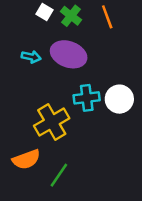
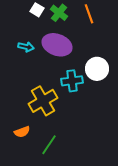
white circle: (119, 99) -> (97, 69), moved
orange semicircle: (26, 159) -> (22, 132), size x0.7

